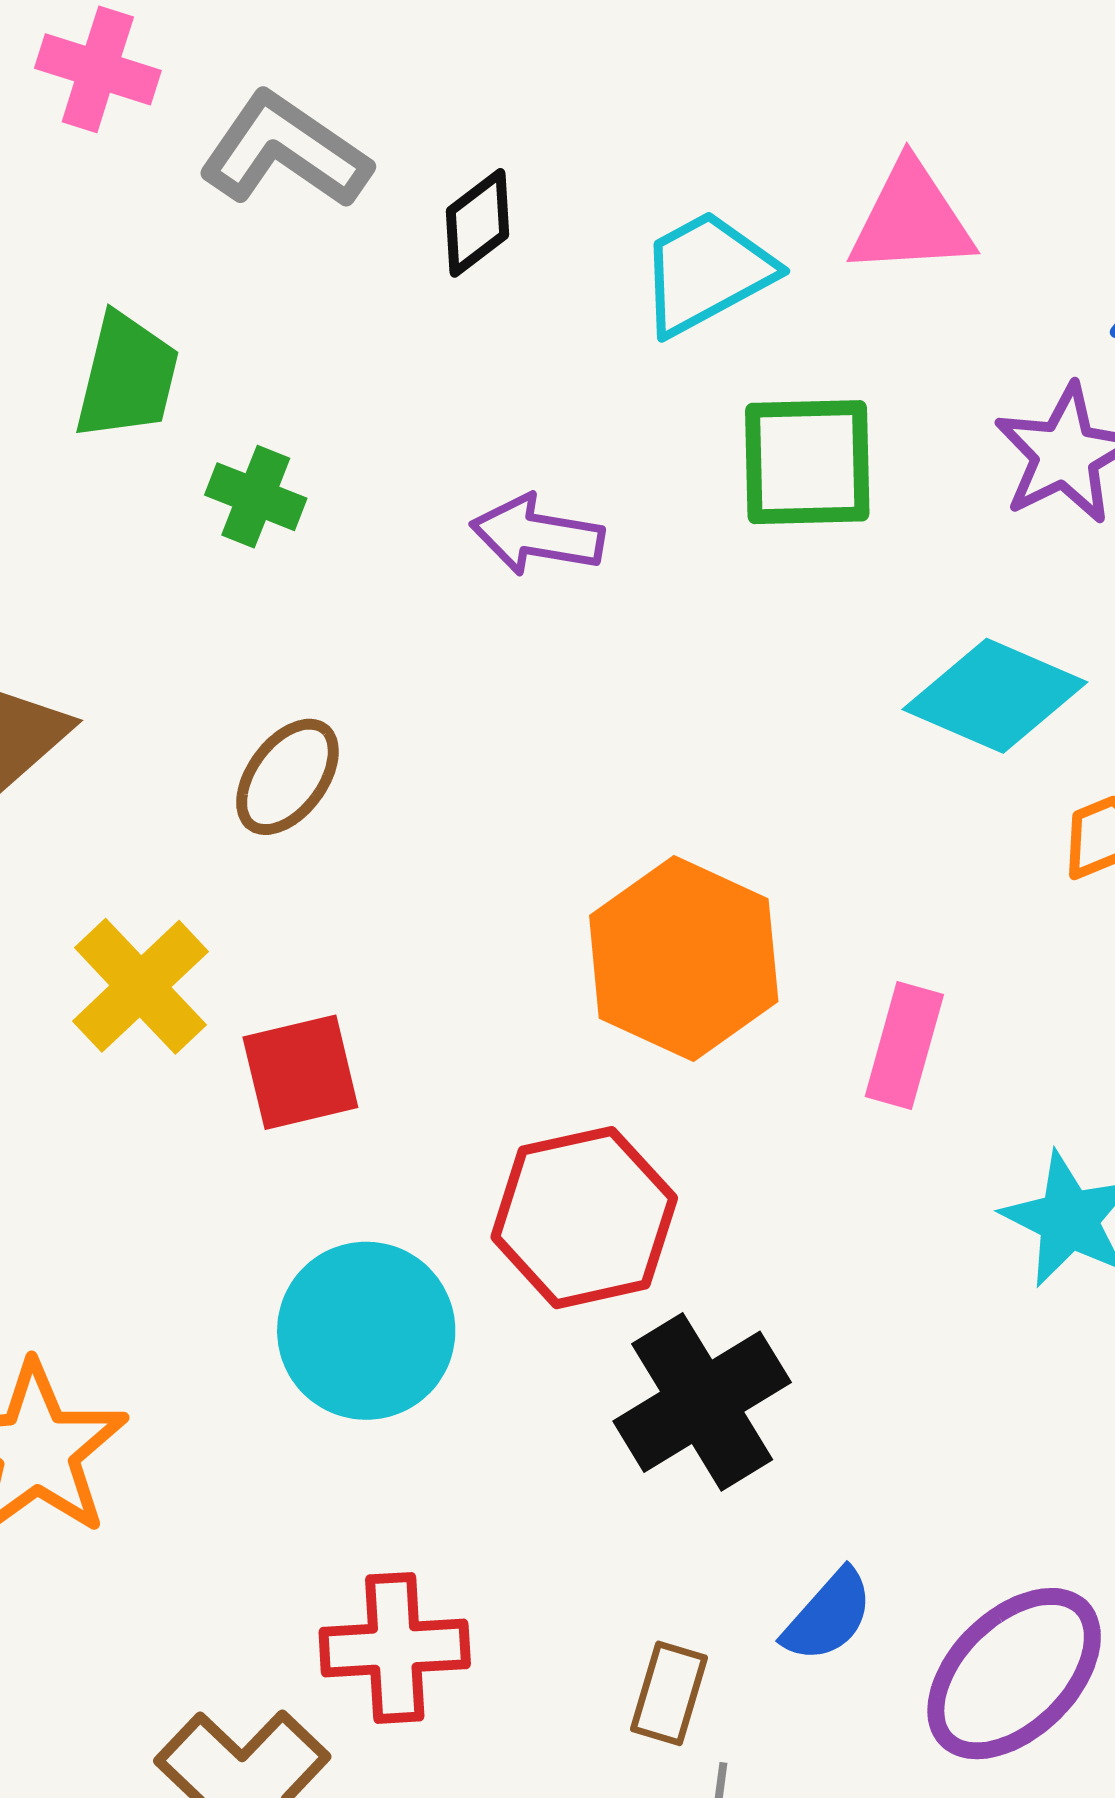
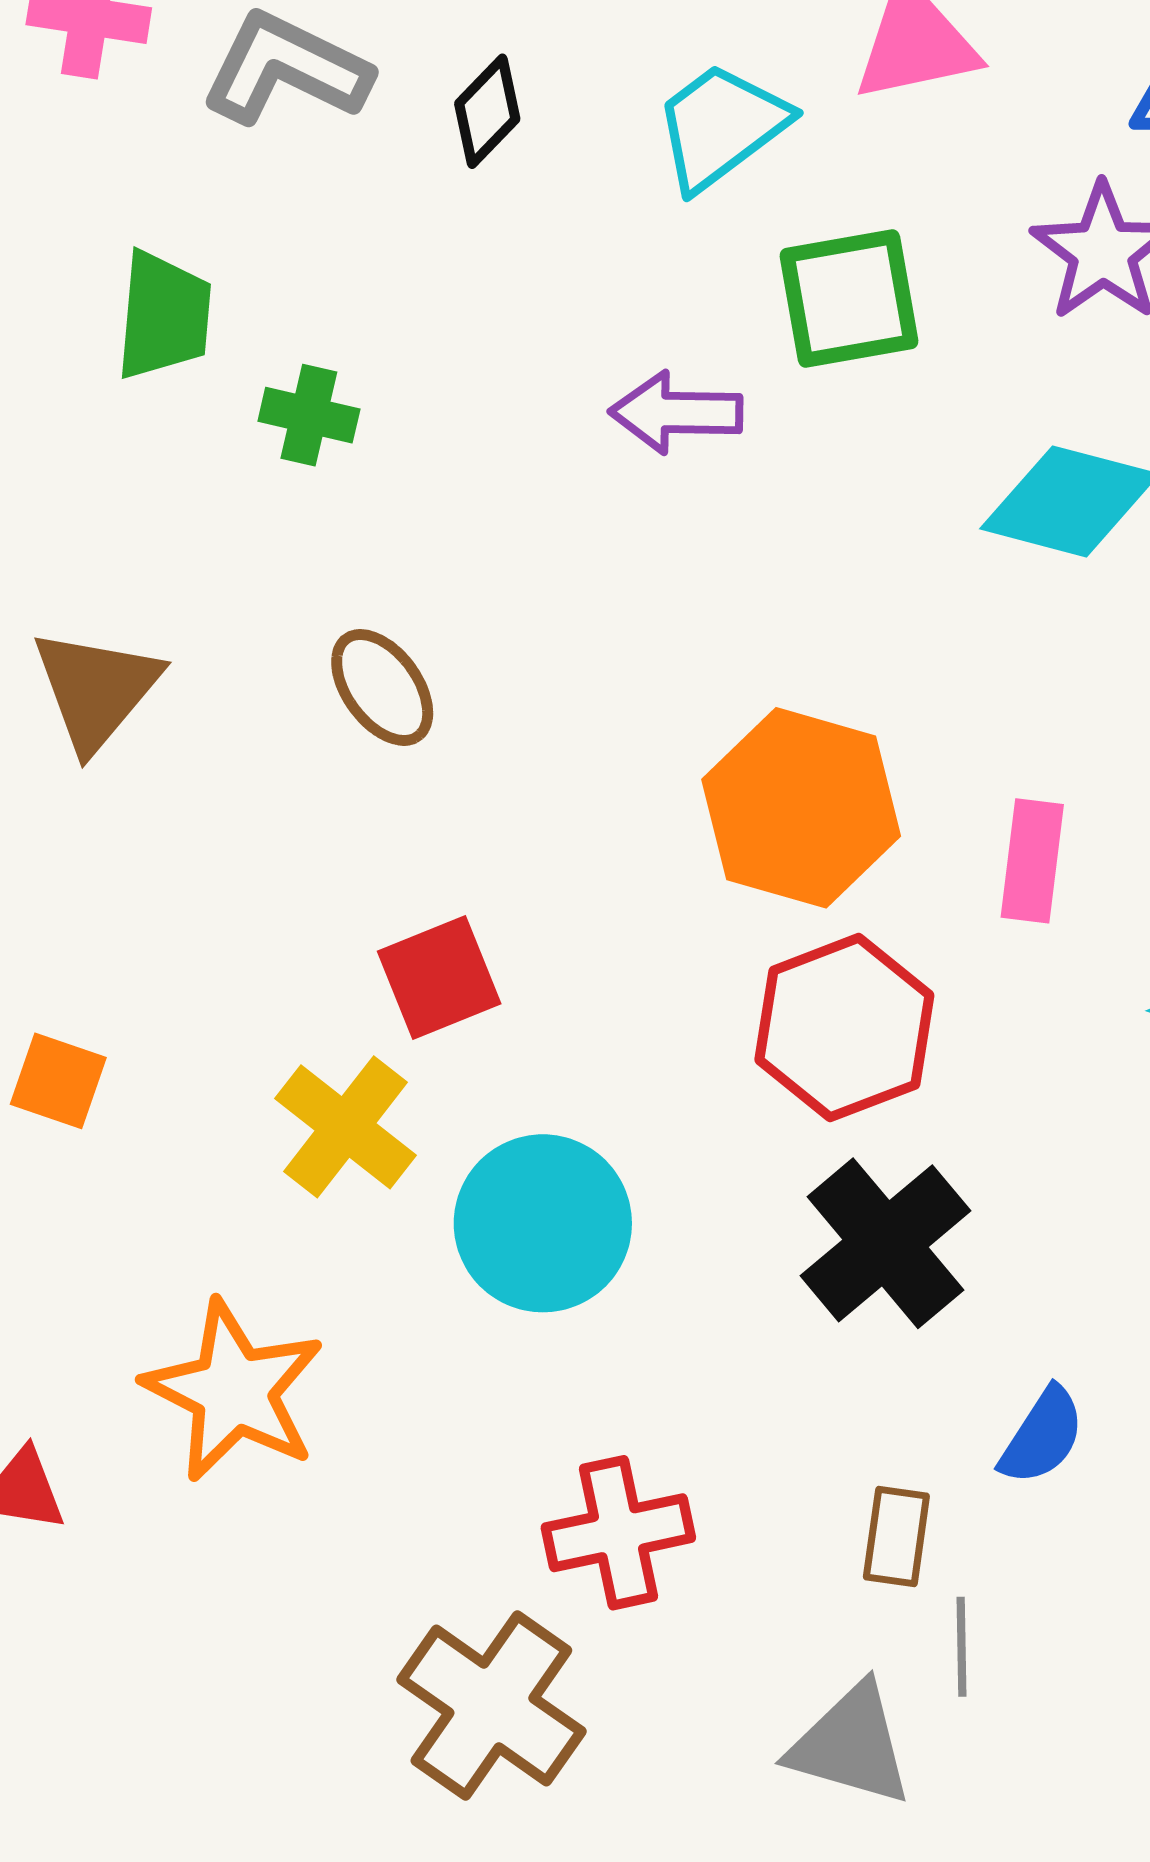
purple arrow: (537, 535) -> (676, 413), moved
brown ellipse: (287, 777) -> (382, 687), turned -64
yellow cross: (140, 986) -> (345, 1127), moved
red hexagon: (584, 1218) -> (844, 1028), moved

